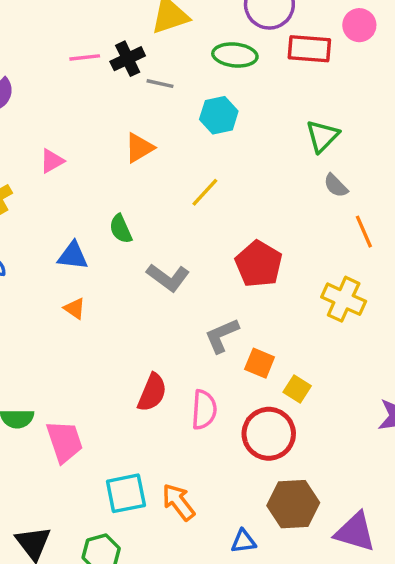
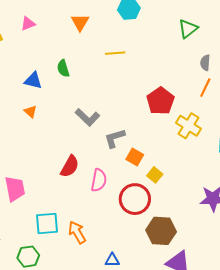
orange triangle: (139, 148) -> (80, 22), turned -36
gray semicircle: (336, 186) -> (205, 63), moved, turned 42
yellow line: (205, 192) -> (115, 53), turned 36
orange line: (364, 232) -> (205, 88), turned 42
red pentagon: (259, 264) -> (160, 101), moved
gray L-shape: (168, 277) -> (87, 117), moved
brown hexagon: (293, 504) -> (161, 231), moved

